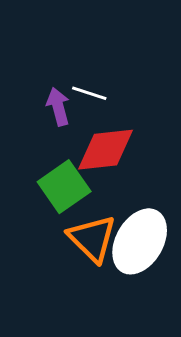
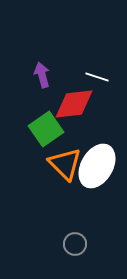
white line: (89, 93) -> (97, 77), moved

